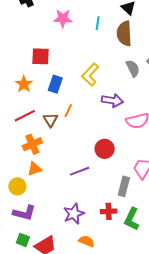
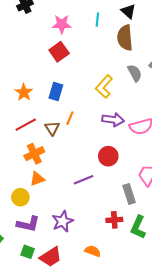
cyan line: (98, 23) -> (97, 20), moved
red square: (40, 56) -> (59, 52), moved, turned -36
yellow L-shape: (90, 75) -> (104, 87), moved
purple arrow: (112, 100) -> (113, 120), moved
gray rectangle: (124, 186) -> (129, 194), turned -30
purple star: (74, 214) -> (63, 221), moved

